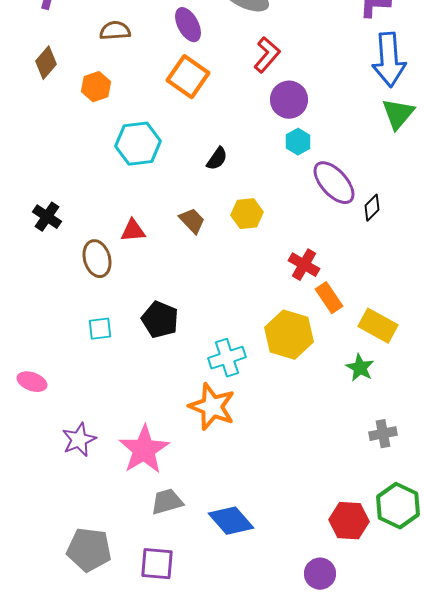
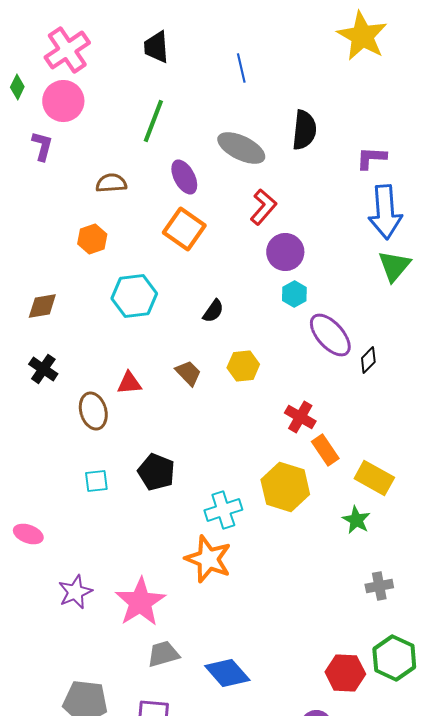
brown diamond: (46, 63) -> (42, 306), moved, turned 40

